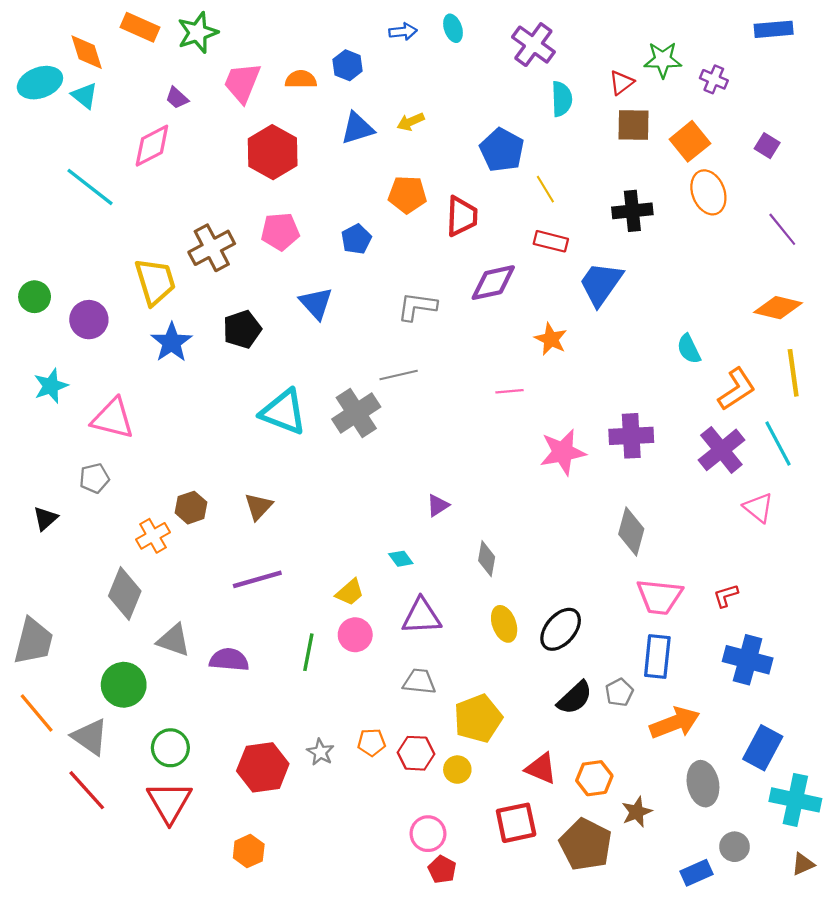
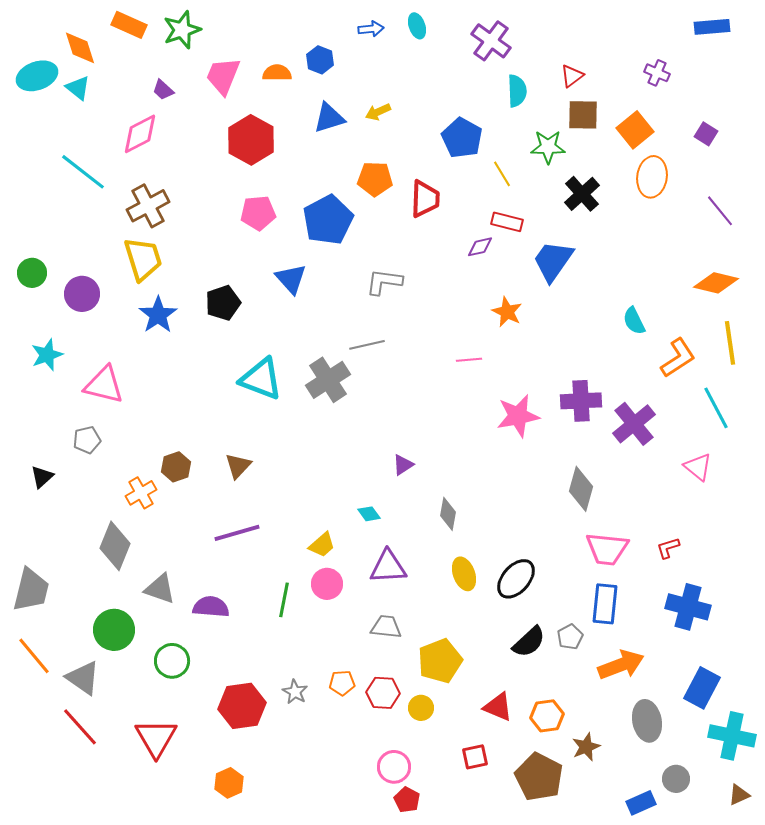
green star: (663, 60) -> (548, 147), moved
orange ellipse: (708, 192) -> (652, 177), turned 30
black cross: (632, 211) -> (582, 194), turned -36
blue pentagon: (356, 239) -> (328, 220), size x1.8
brown cross: (212, 248) -> (148, 206), moved
purple diamond: (493, 283) -> (480, 247), moved, size x0.6
purple cross: (721, 450) -> (634, 424), moved
green circle: (170, 748) -> (172, 661), moved
red square: (516, 823) -> (475, 757), size x0.7

